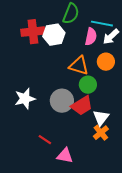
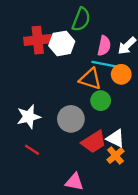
cyan line: (102, 24) -> (104, 64), moved
red trapezoid: (82, 106) -> (94, 142), moved
white triangle: (101, 118) -> (115, 138), turned -42
red line: (45, 140) -> (32, 150), moved

